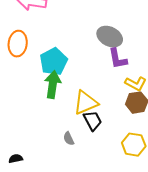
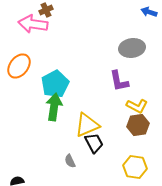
gray ellipse: (110, 37) -> (132, 48), moved, turned -35
orange ellipse: (18, 44) -> (19, 66), turned 30

